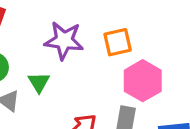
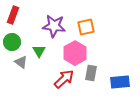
pink hexagon: (143, 81) -> (75, 53), moved

